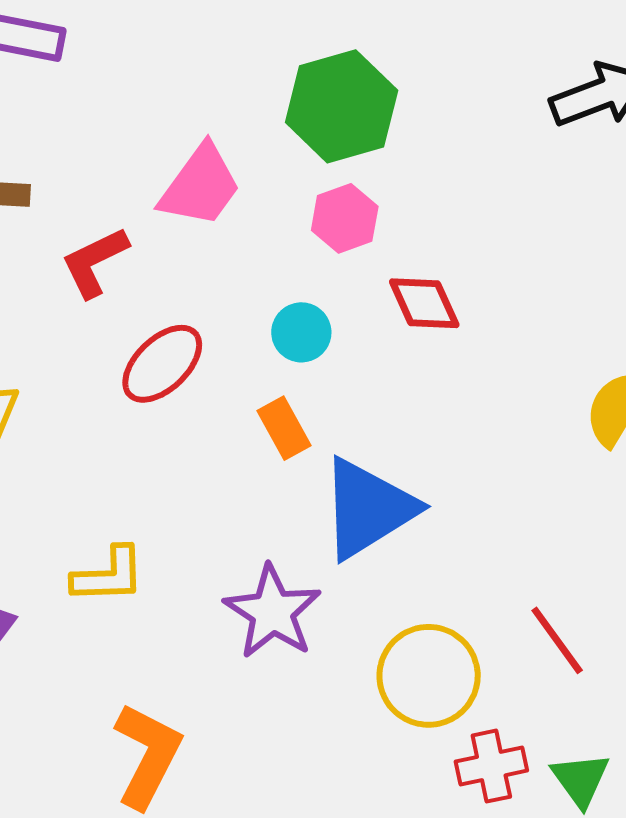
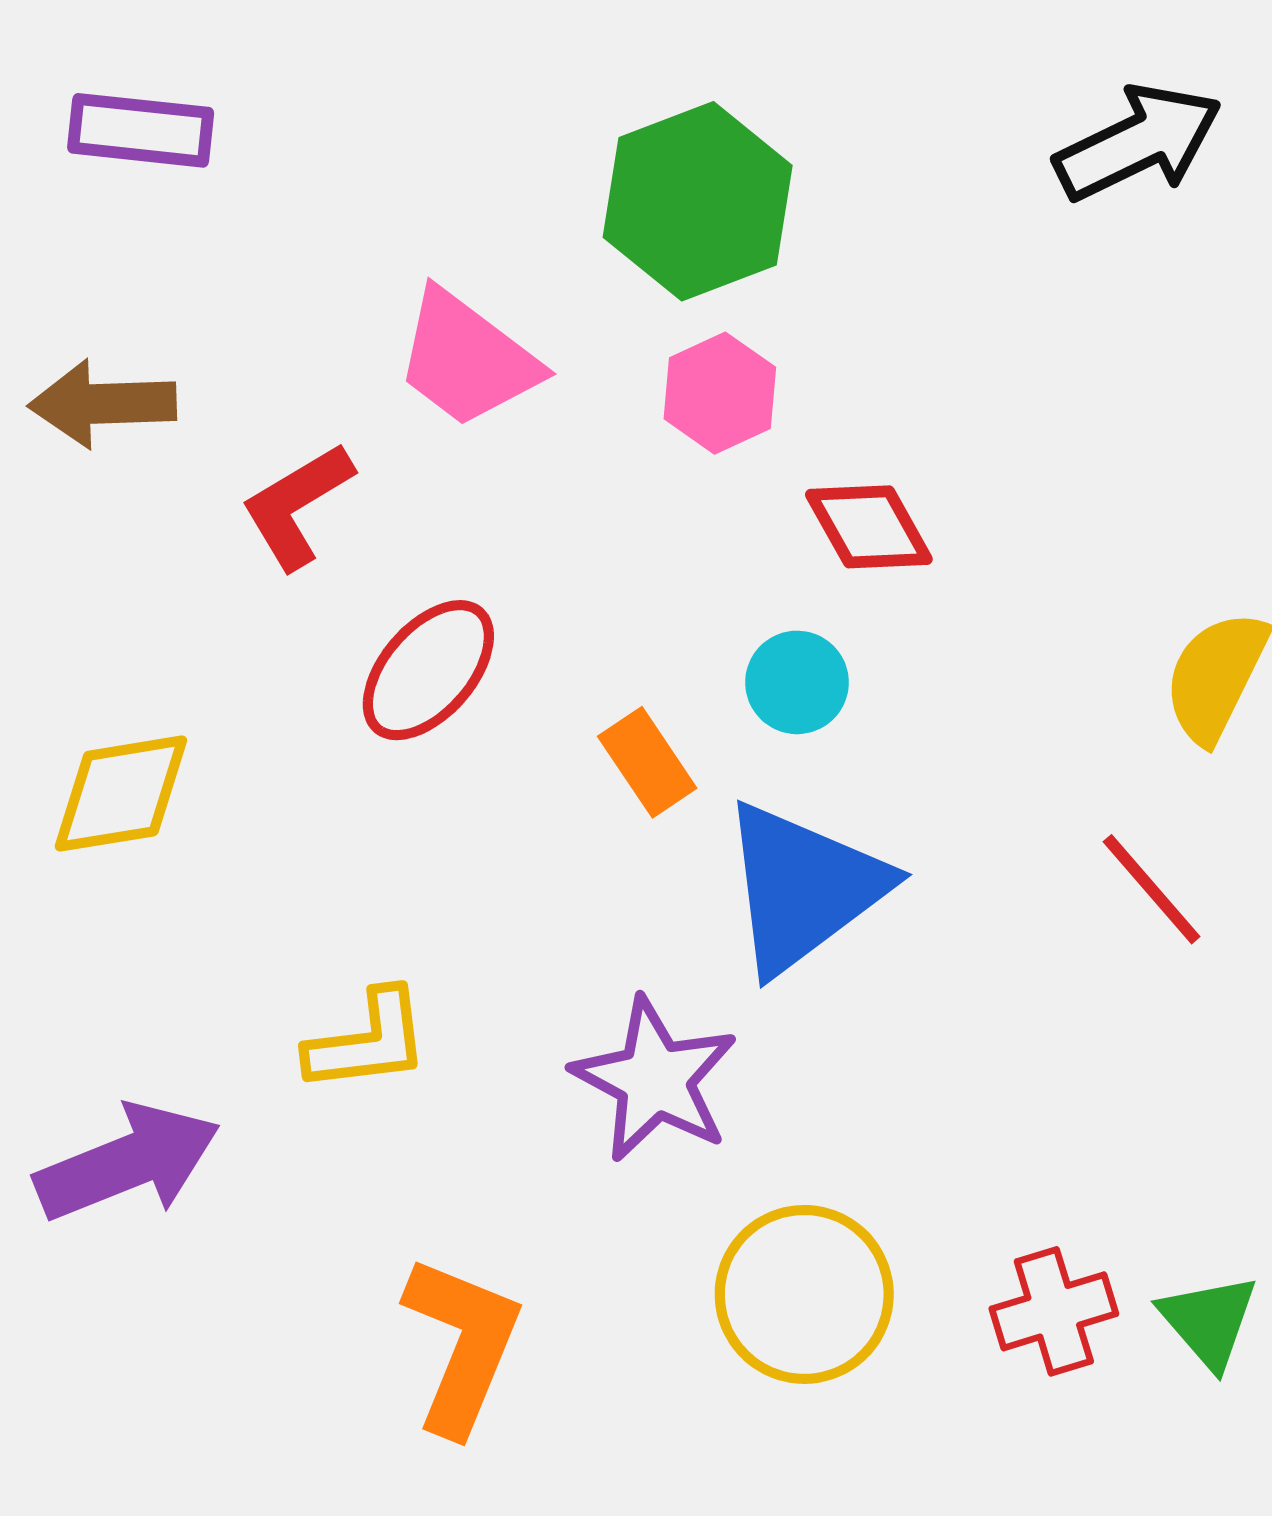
pink trapezoid: (200, 186) -> (467, 359), turned 96
cyan circle: (301, 332) -> (797, 682), moved
red line: (557, 640) -> (1152, 889), moved
yellow circle: (429, 676) -> (804, 1294), moved

